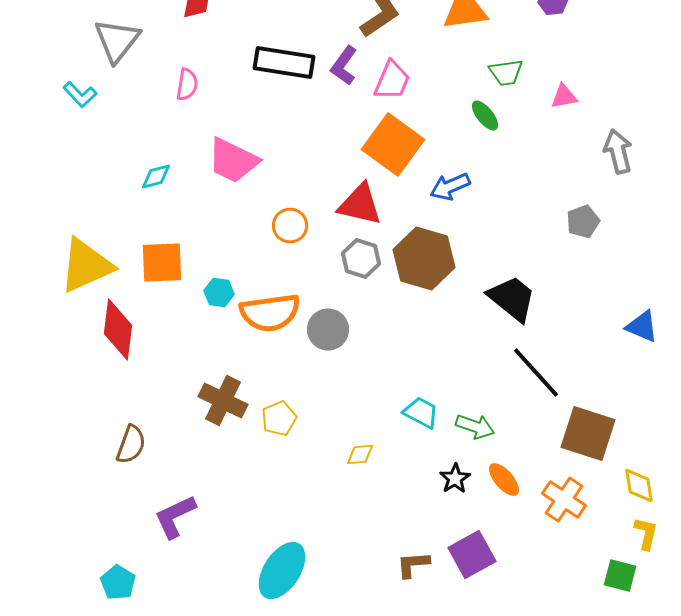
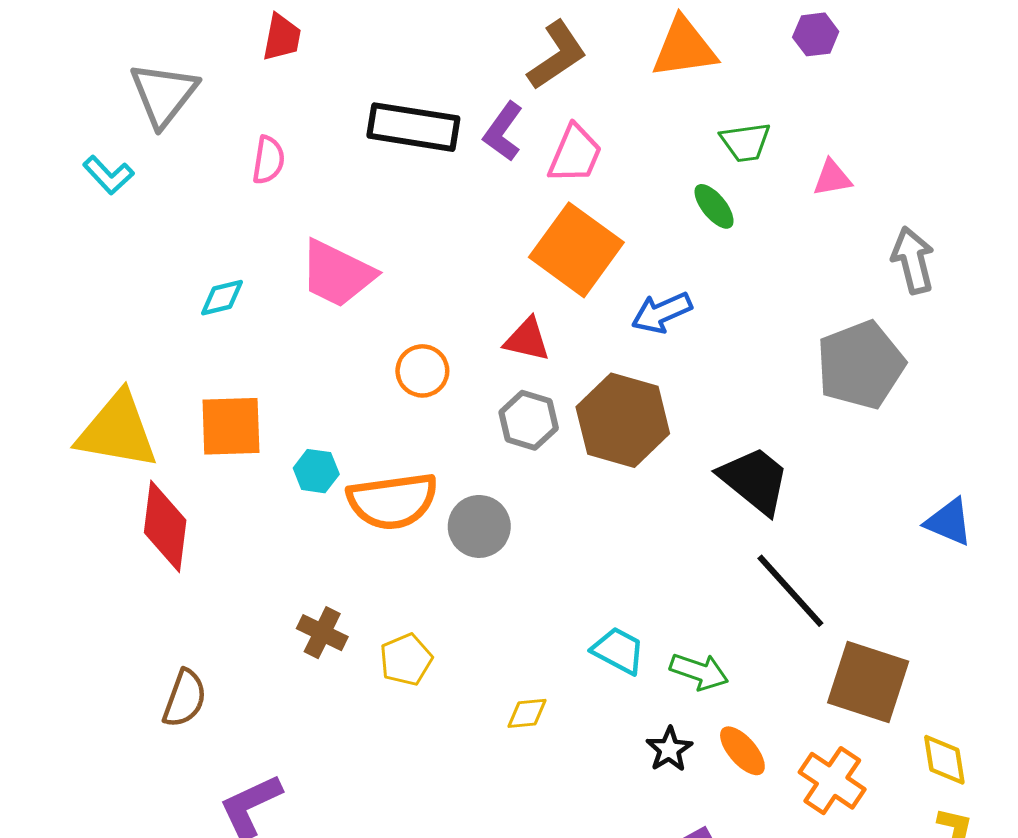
red triangle: (360, 204) -> (527, 339), size x0.7
gray pentagon: (583, 222) -> (861, 365), size x1.8
yellow triangle: (86, 266) -> (117, 431), turned 34
brown cross: (223, 400) -> (322, 633), size x0.7

